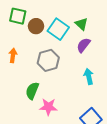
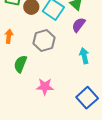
green semicircle: (32, 91) -> (20, 64), moved

